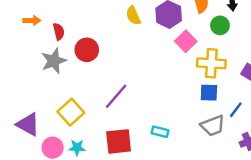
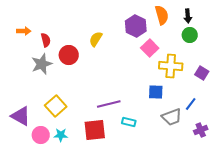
yellow semicircle: (133, 16) -> (96, 39), moved, turned 56
green circle: (220, 25) -> (190, 35), moved
blue square: (209, 93) -> (156, 92), moved
purple line: (116, 96) -> (109, 104), moved, turned 35

